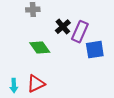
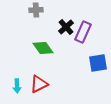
blue square: (95, 50) -> (98, 63), moved

